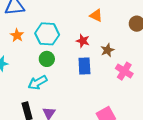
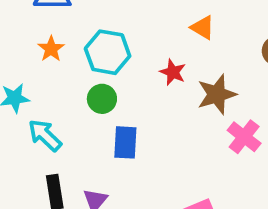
brown star: (107, 50) -> (217, 94), size x1.5
blue rectangle: (84, 66) -> (125, 142), moved
cyan arrow: (38, 83) -> (45, 135), moved, turned 66

